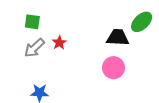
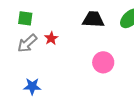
black trapezoid: (118, 37) -> (93, 19), moved

